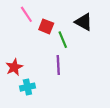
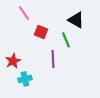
red square: (46, 26) -> (41, 32), moved
green line: (63, 40) -> (66, 40), moved

